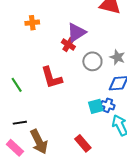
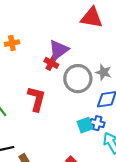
gray circle: (92, 61) -> (78, 79), size x1.4
red L-shape: (52, 78) -> (36, 99), turned -145

